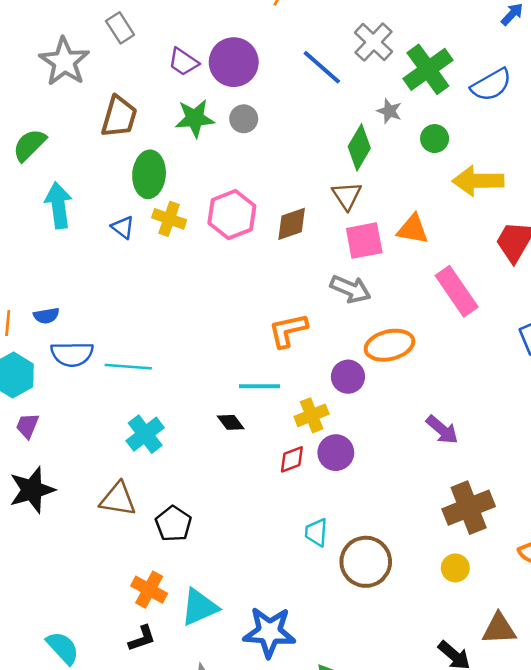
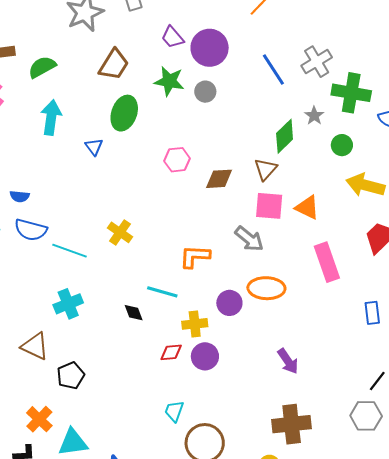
green cross: (428, 69) -> (351, 93), turned 30
pink hexagon: (232, 215) -> (177, 160), size x0.7
yellow cross: (169, 219) -> (120, 232), moved

